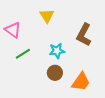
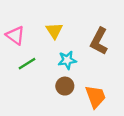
yellow triangle: (47, 16) -> (54, 31), moved
orange trapezoid: (81, 82) -> (95, 97), turned -55

